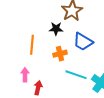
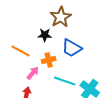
orange line: (32, 45) -> (21, 51), turned -66
pink arrow: (25, 75) -> (33, 73), moved, turned 40

